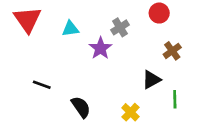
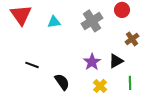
gray cross: (120, 27) -> (92, 21), size x1.5
purple star: (100, 48) -> (92, 62), moved
green line: (175, 99) -> (130, 83), moved

